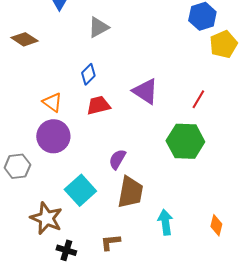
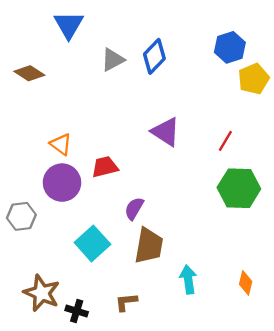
blue diamond: (88, 74) -> (154, 56), moved, size x1.4
red trapezoid: (98, 105) -> (105, 167), moved
green hexagon: (185, 141) -> (239, 188), moved
brown star: (46, 218) -> (42, 293), moved

